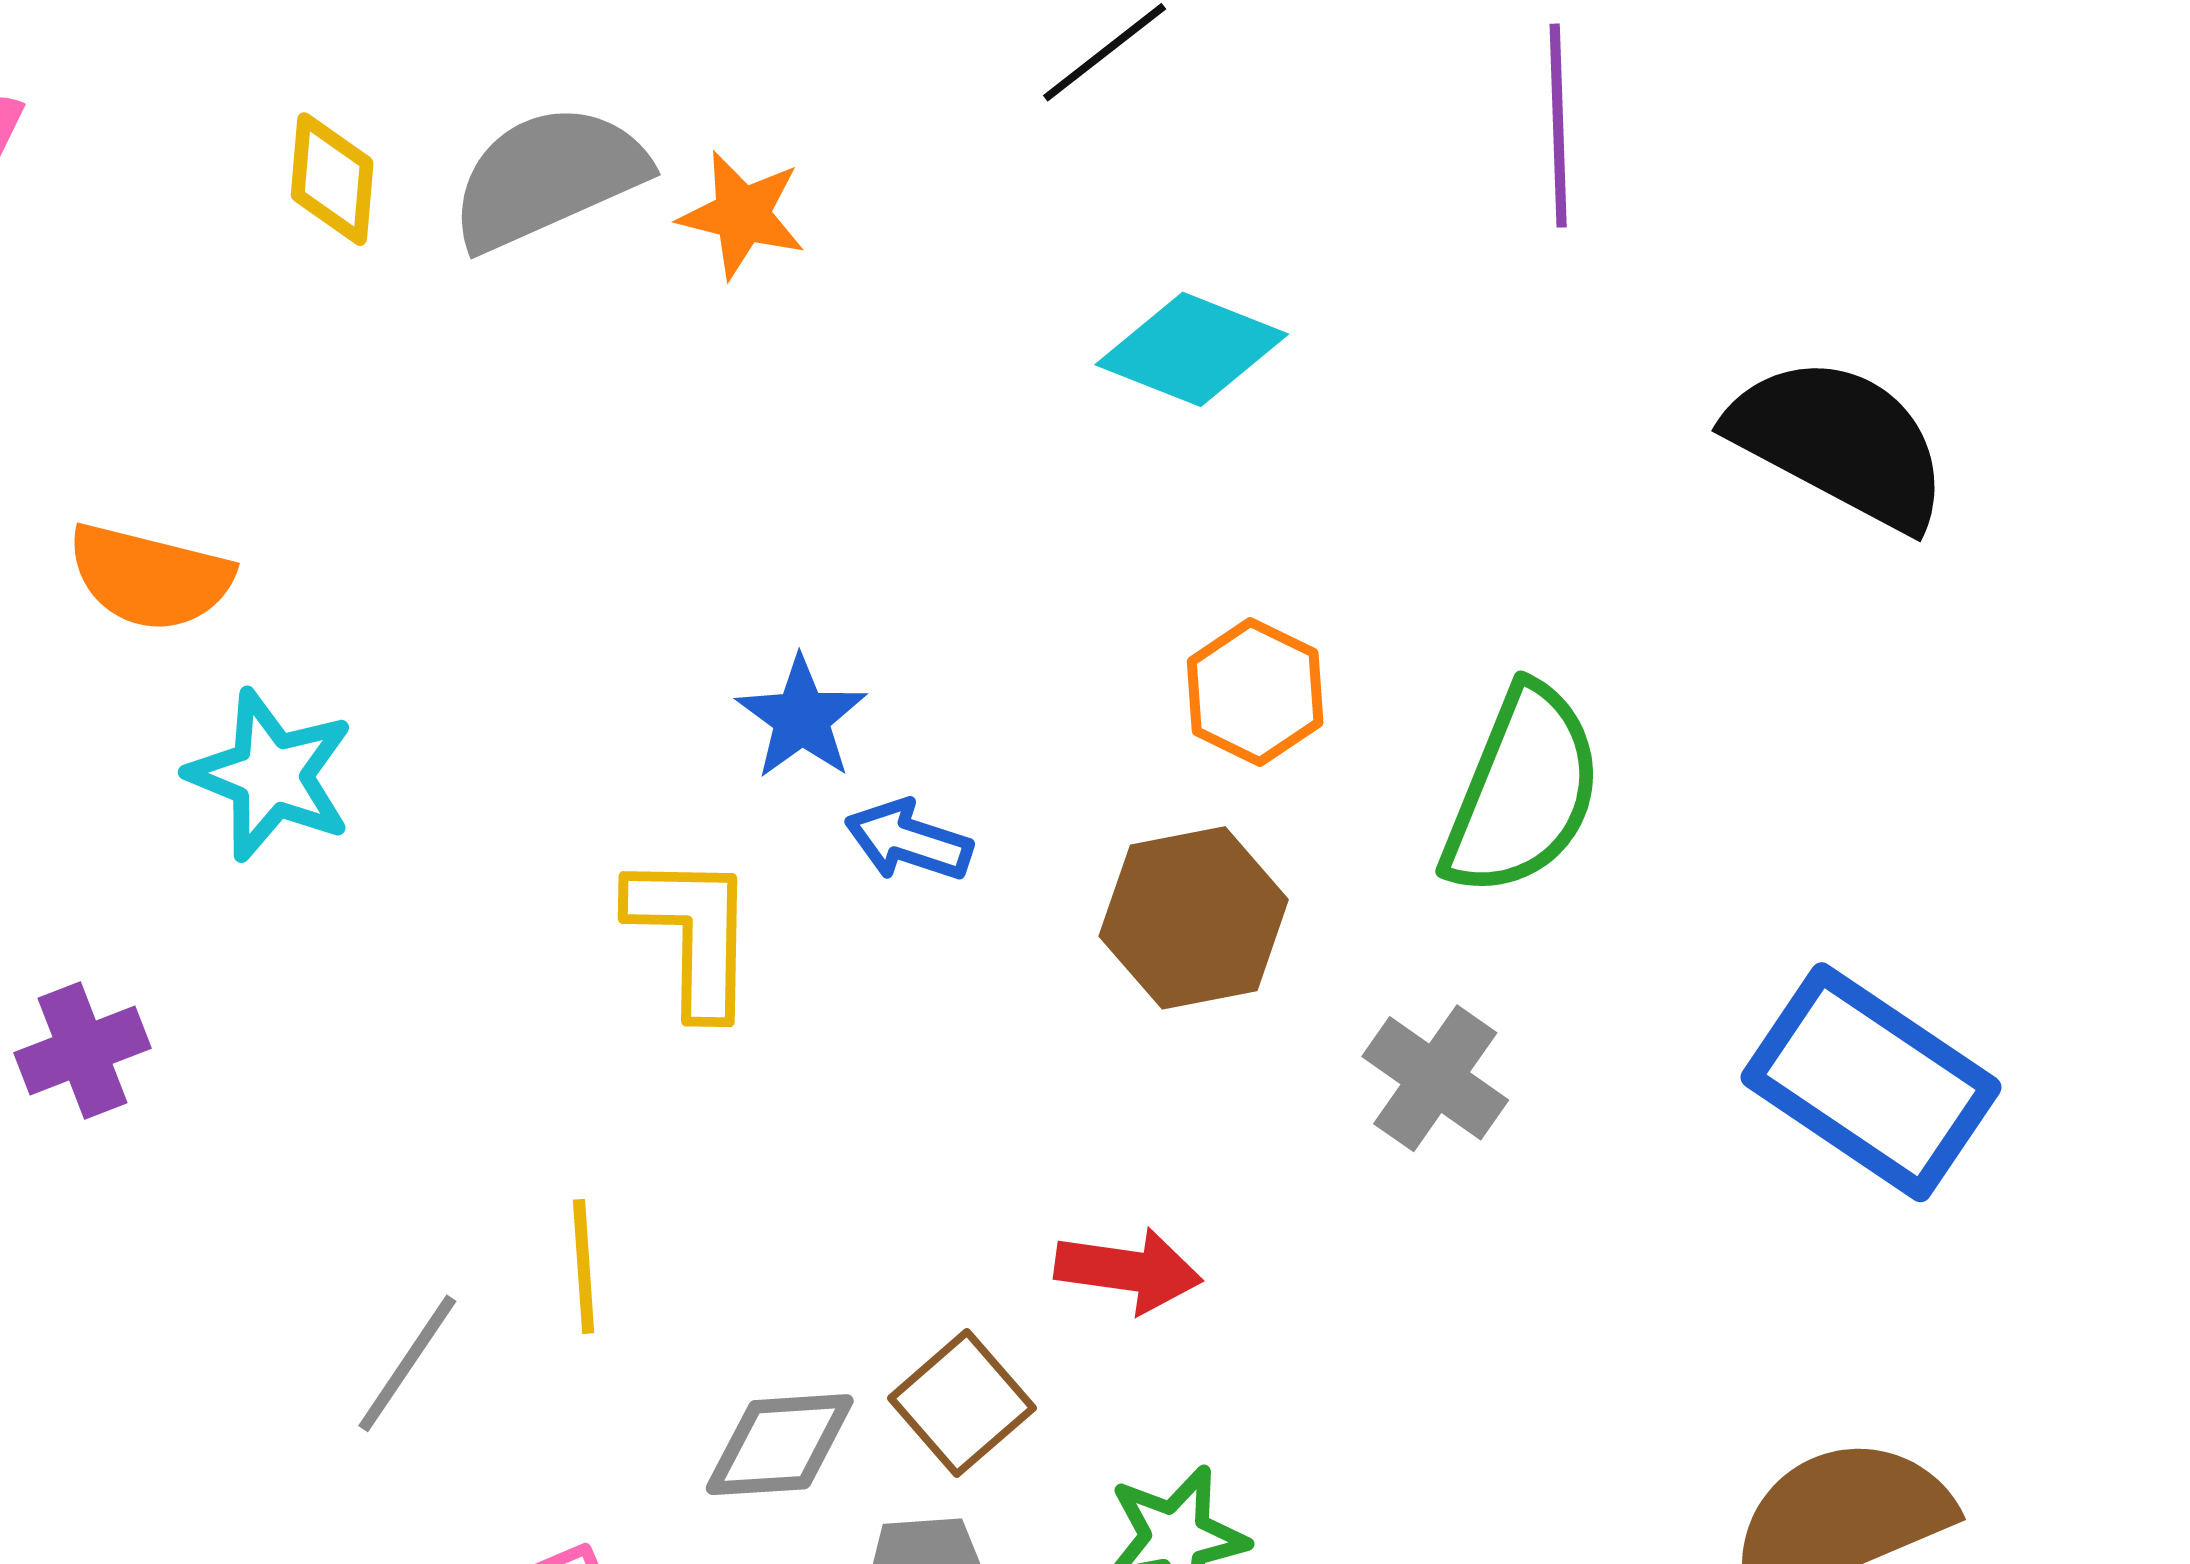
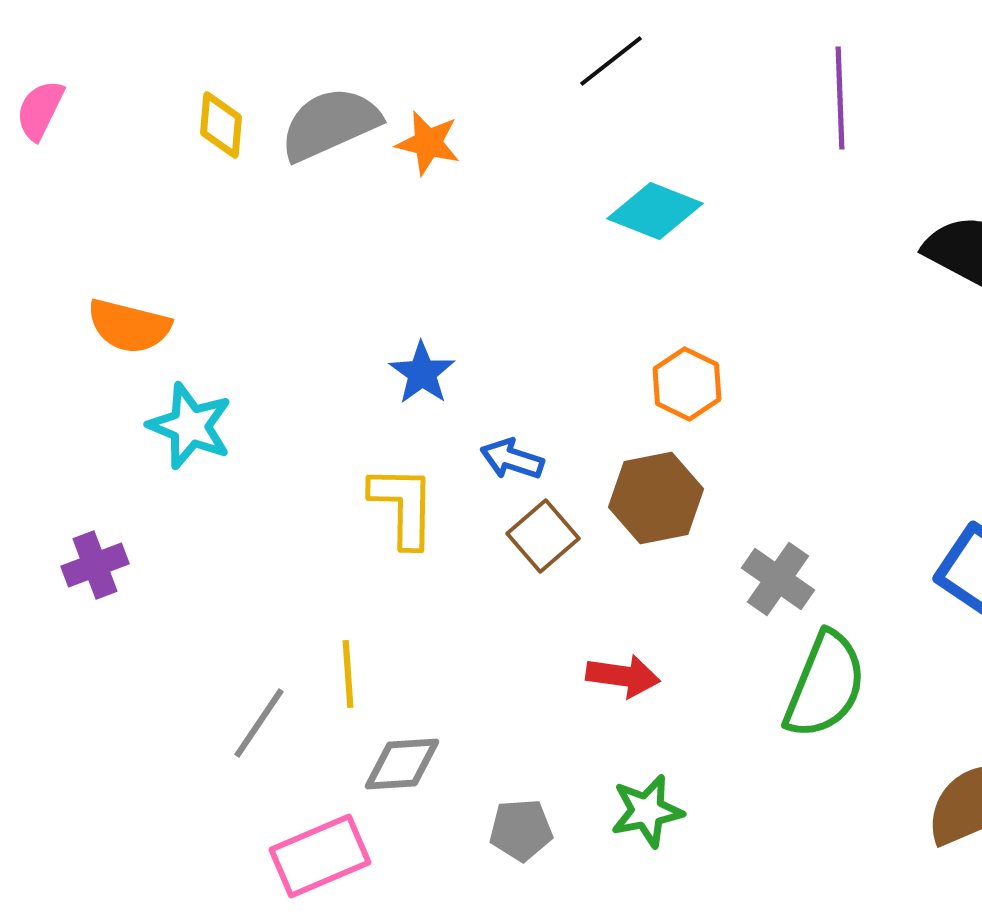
blue star: (801, 718) -> (422, 373), moved
green semicircle: (1522, 791) -> (825, 685), moved
brown square: (962, 1403) -> (543, 536), moved
gray diamond: (780, 1445) -> (402, 764), moved

